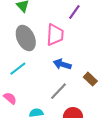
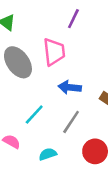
cyan line: (18, 69) -> (34, 115), moved

